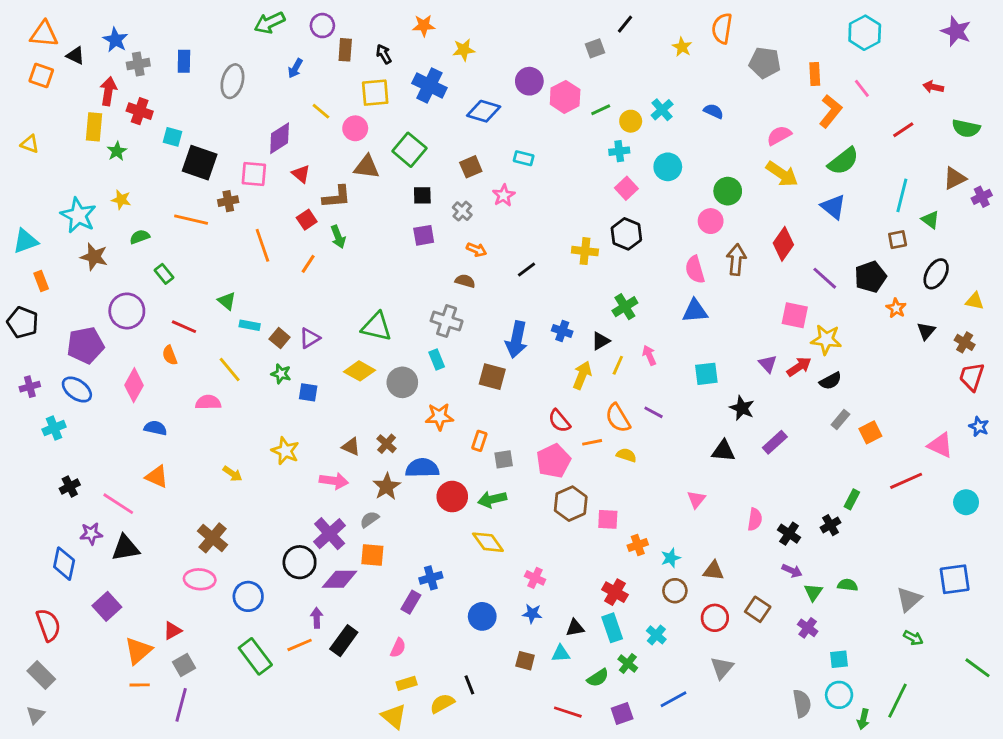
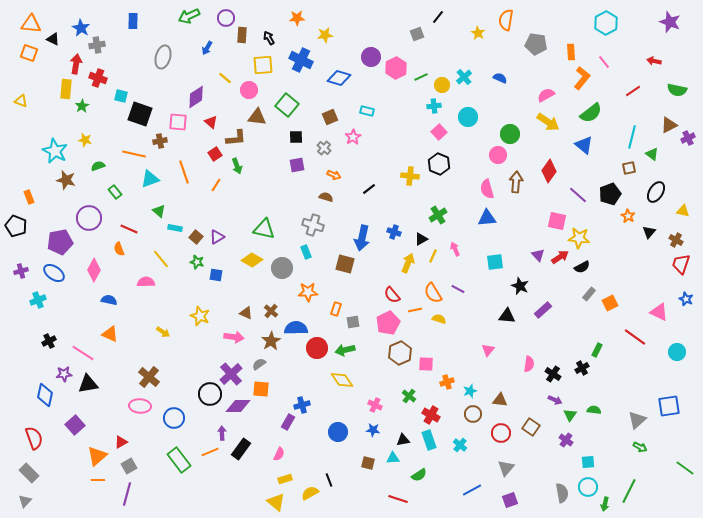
blue rectangle: (184, 61) -> (133, 21), moved
cyan triangle: (26, 241) -> (150, 179), moved
red line: (906, 481) -> (635, 337), turned 60
green cross: (628, 664) -> (409, 396), moved
purple square: (622, 713) -> (510, 500), moved

